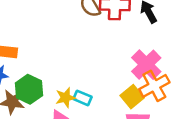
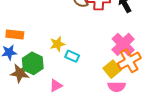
yellow star: (65, 98) -> (57, 44), moved
cyan rectangle: (83, 98) -> (72, 56), moved

